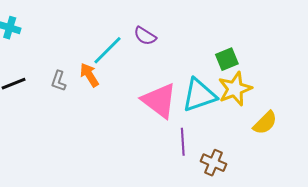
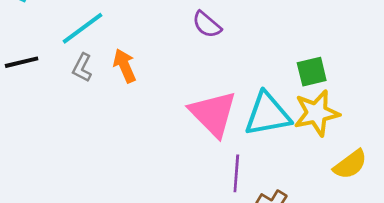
cyan line: (107, 50) -> (83, 28), moved

